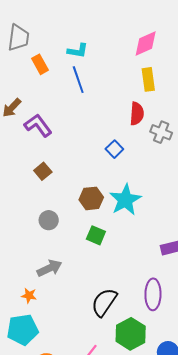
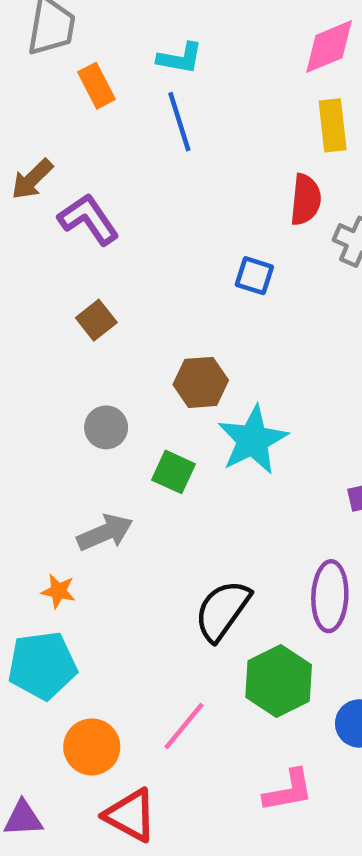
blue square: (114, 149) -> (254, 276), turned -30
cyan star: (125, 200) -> (253, 440), moved
green square: (96, 235) -> (173, 472), moved

